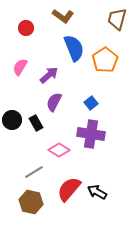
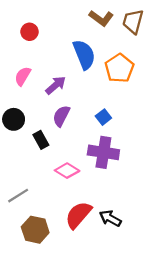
brown L-shape: (63, 16) -> (101, 18), moved
black circle: (12, 120) -> (14, 119), moved
gray line: (34, 172) -> (18, 196), moved

